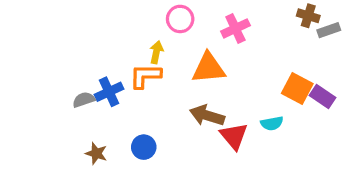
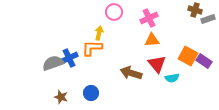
orange triangle: (209, 68) -> (152, 40), moved, size x0.7
gray semicircle: (84, 100) -> (53, 63), size x1.5
red triangle: (234, 136) -> (157, 64), moved

